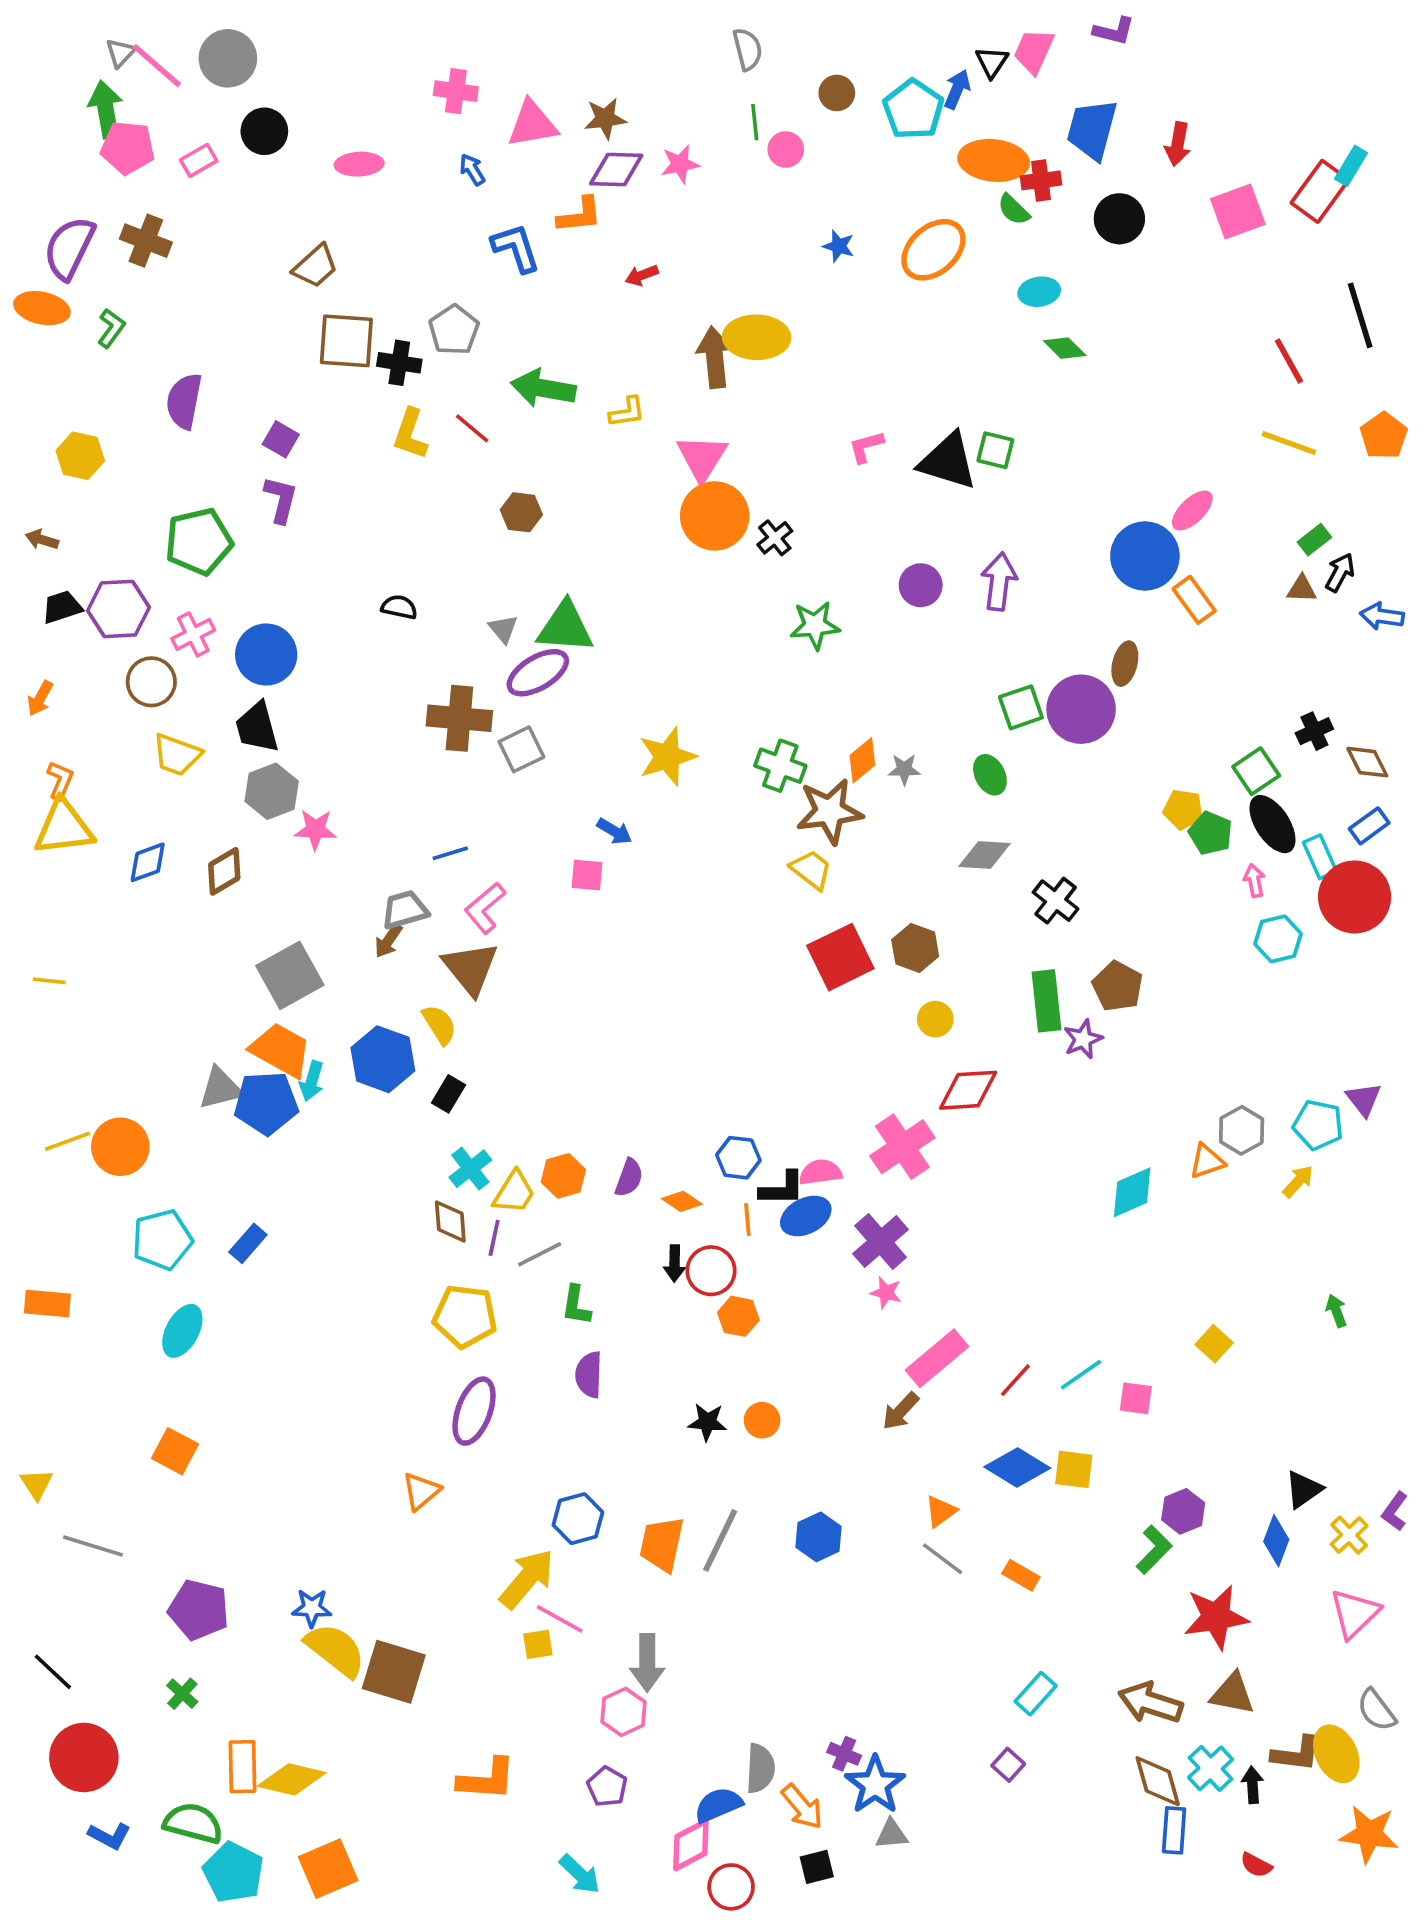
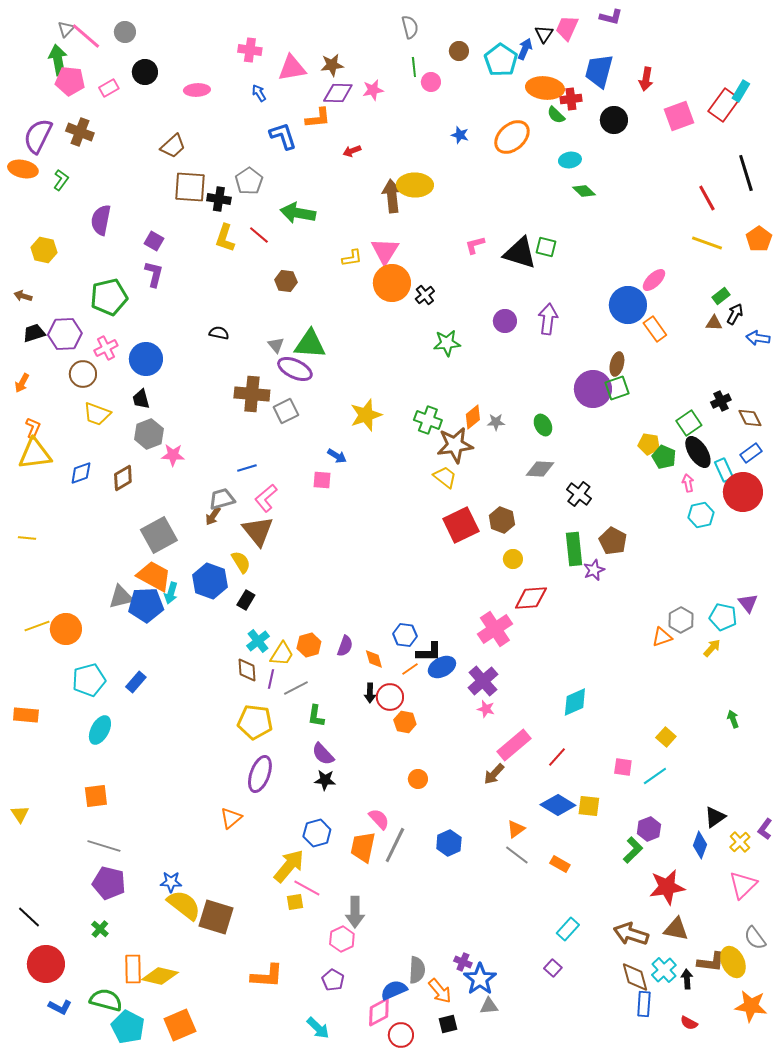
gray circle: (228, 58) -> (125, 32), size x0.7
yellow L-shape: (627, 412) -> (352, 258), moved
purple ellipse: (538, 673) -> (295, 369), turned 56
green square: (1021, 707) -> (617, 388), moved
black trapezoid: (257, 727) -> (141, 399), size x0.7
pink semicircle: (820, 1172) -> (379, 819), moved, turned 55
cyan diamond: (1132, 1192) -> (575, 702), moved
orange diamond: (682, 1201) -> (374, 659), turned 40
orange line: (747, 1220) -> (410, 669), turned 60
purple semicircle: (589, 1375) -> (323, 754), turned -45
cyan line: (1081, 1375) -> (655, 776), moved
black star: (707, 1422) -> (325, 780), moved
orange square: (175, 1451) -> (96, 796), turned -35
gray line: (93, 1546) -> (104, 846), moved

